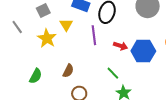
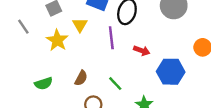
blue hexagon: (143, 51) -> (171, 72), moved
green line: (113, 73) -> (115, 84), moved
green semicircle: (36, 76) -> (44, 83), turned 42

